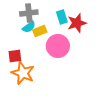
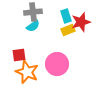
yellow rectangle: (40, 31) -> (68, 30), moved
pink circle: (58, 46) -> (57, 64), moved

